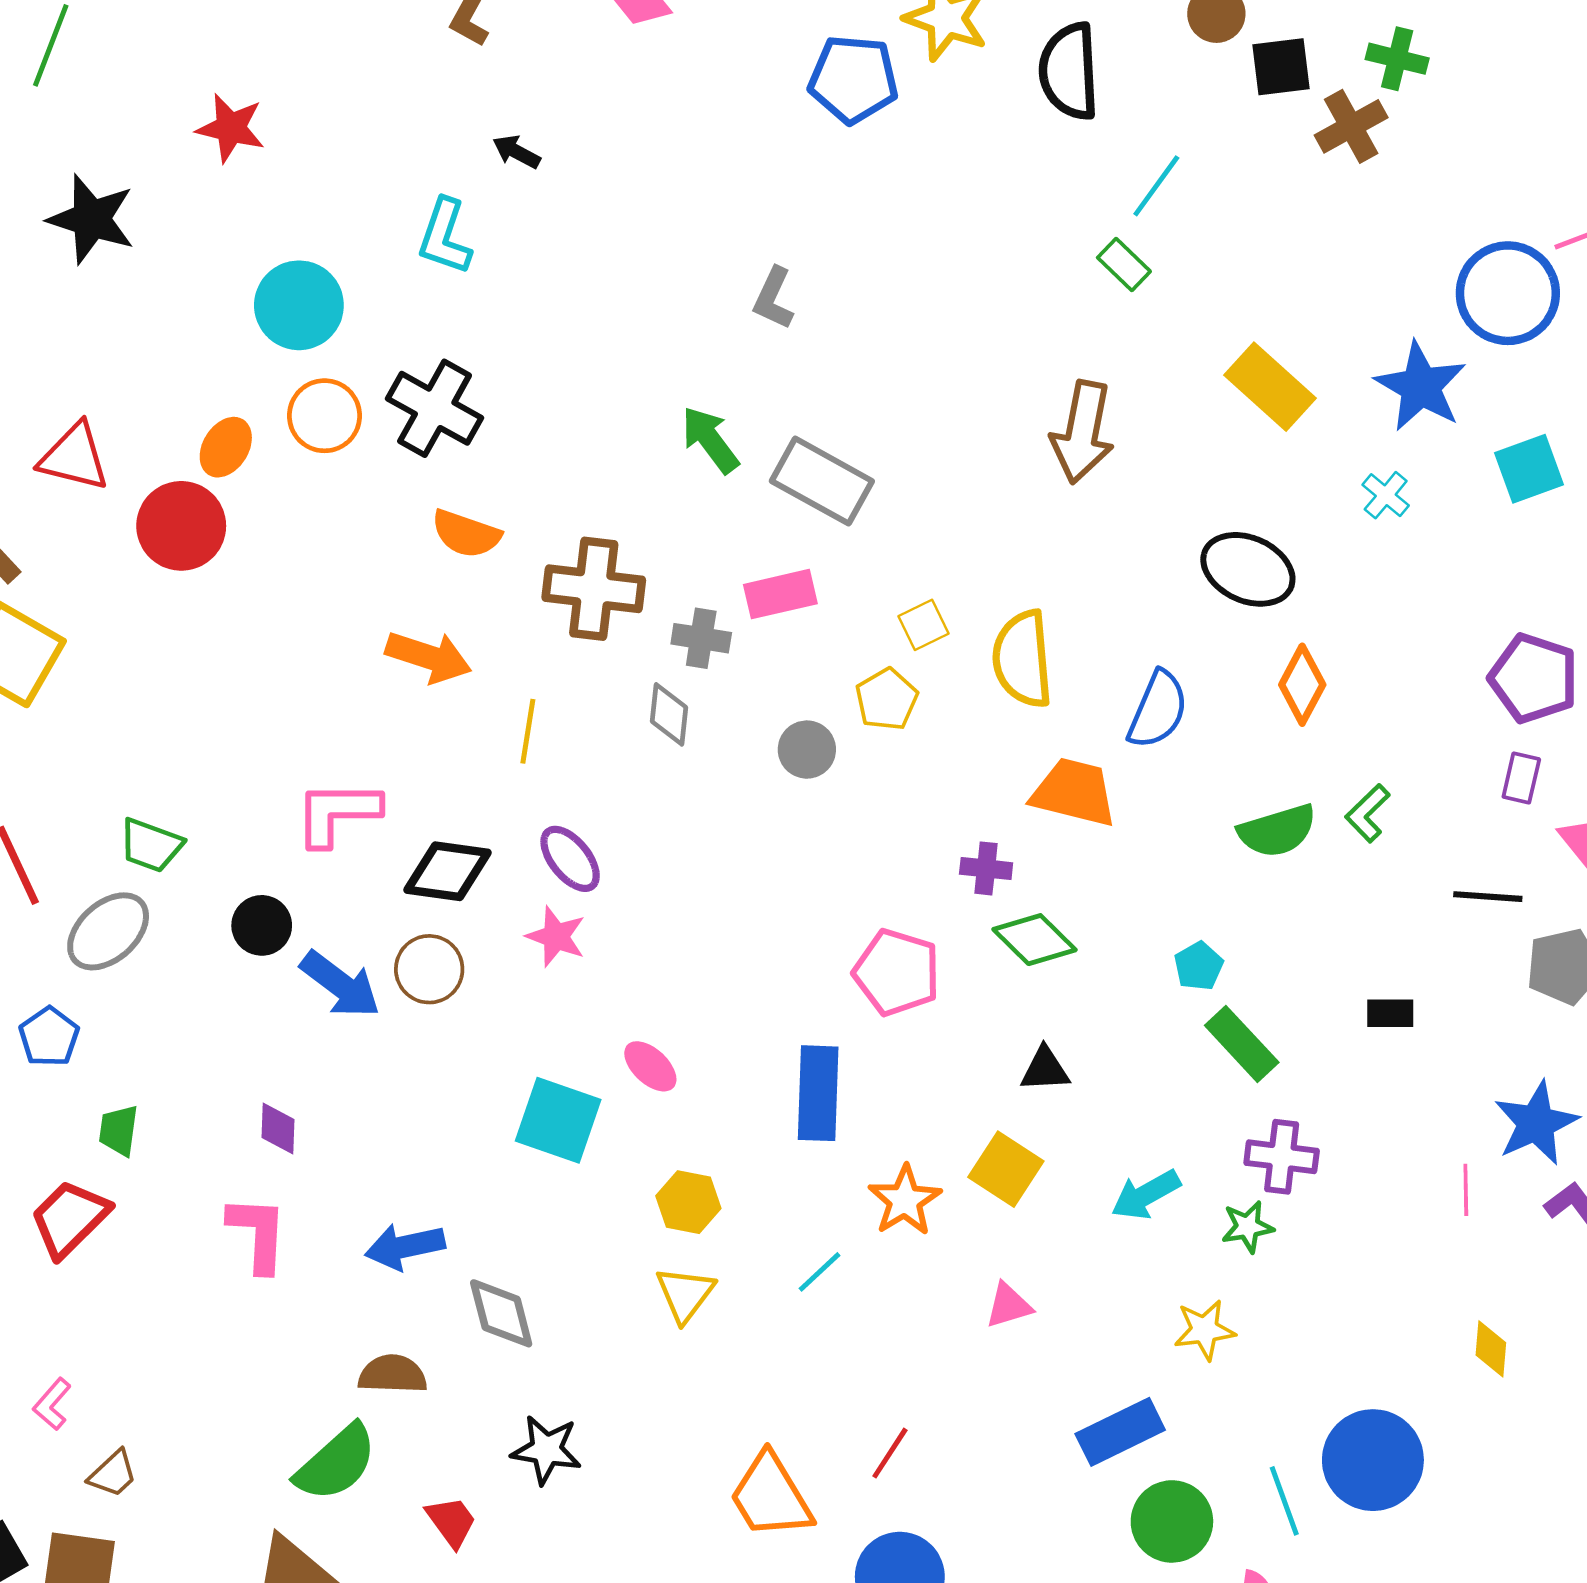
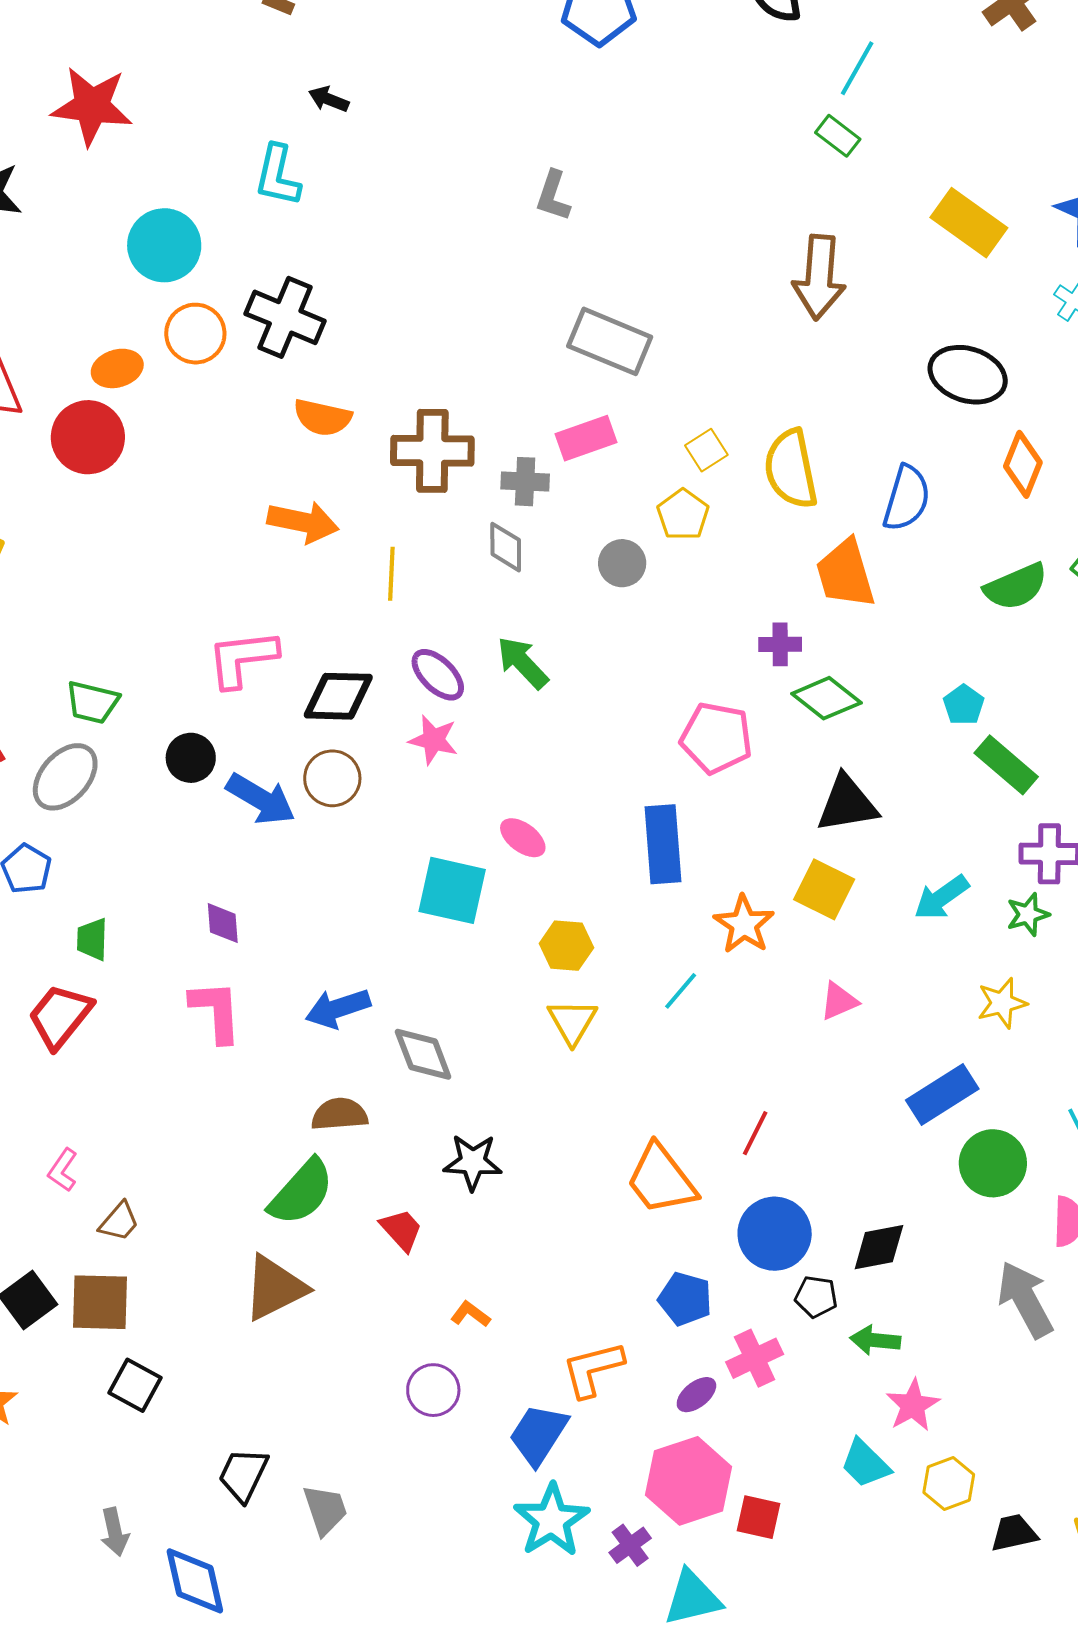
red star: (231, 128) -> (92, 106), size x1.4
green arrow: (710, 440) -> (523, 663), moved
orange ellipse: (226, 447) -> (117, 368), turned 48
orange trapezoid: (1074, 792) -> (845, 574), turned -114
black triangle: (1045, 1069) -> (847, 804), size x1.5

